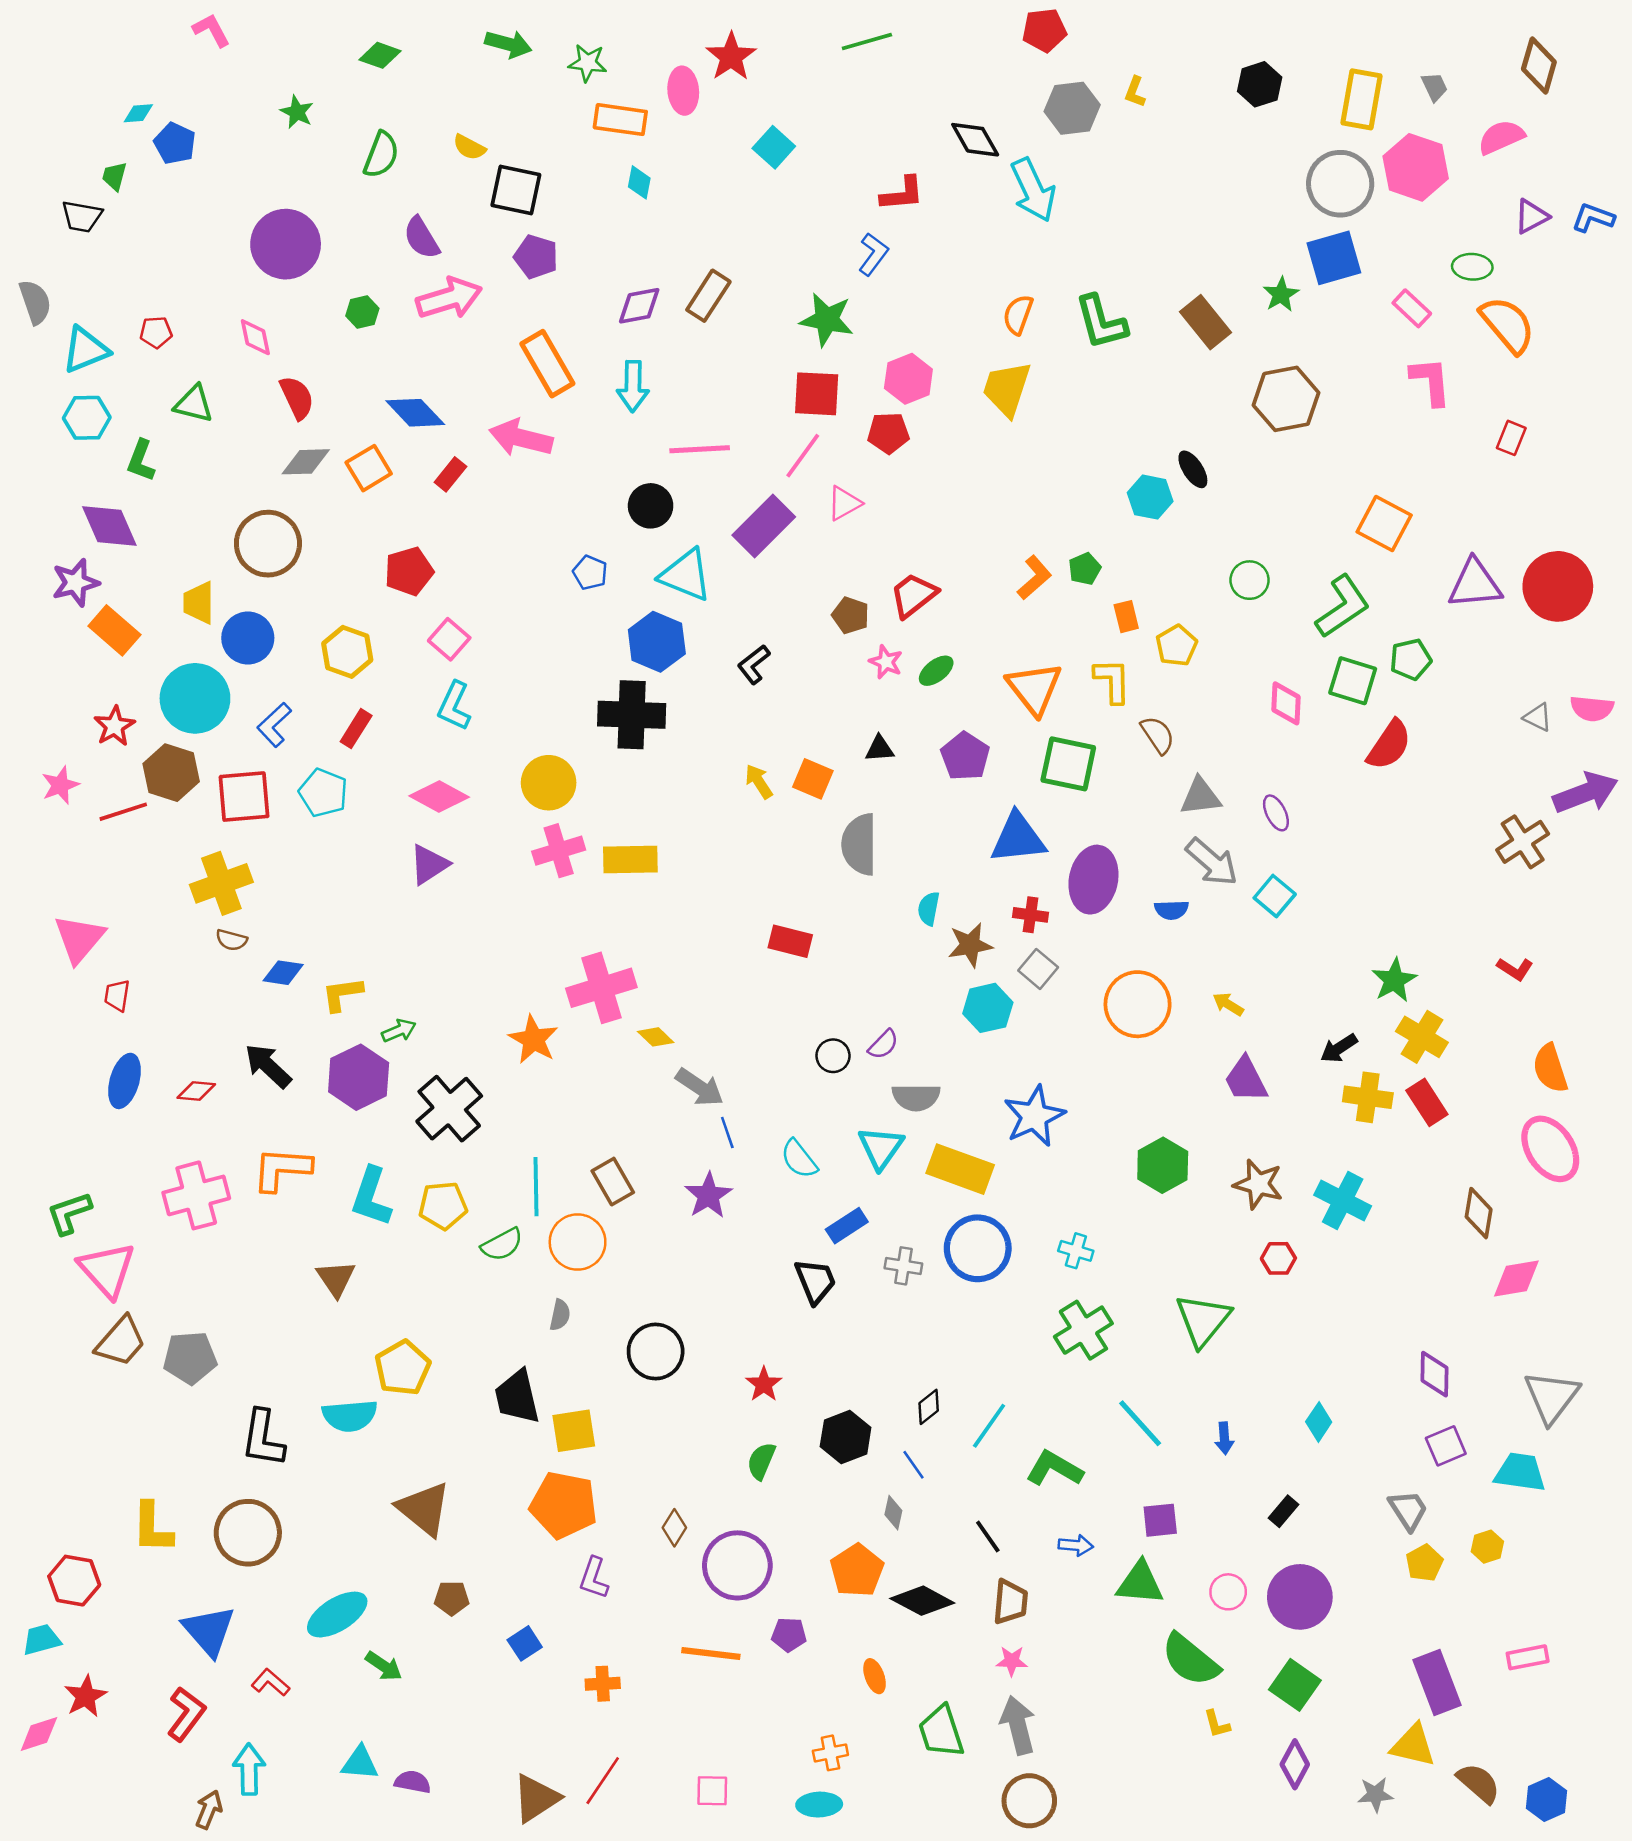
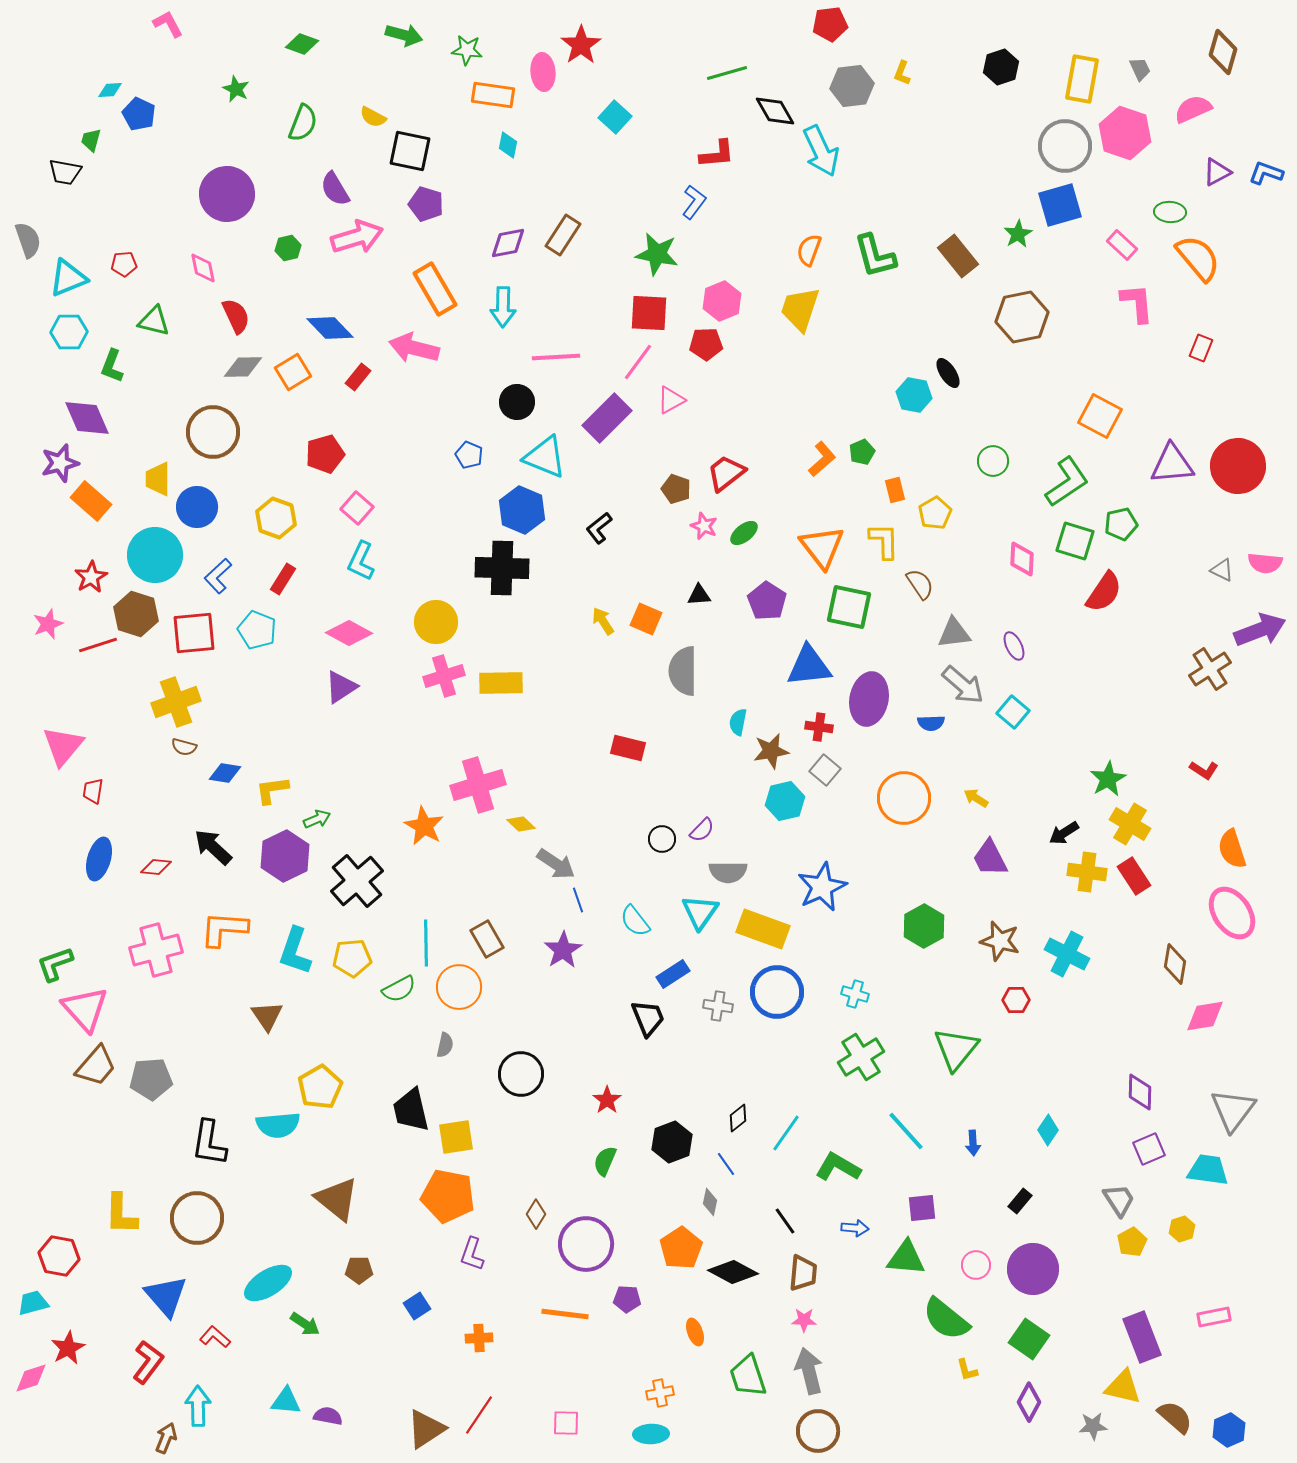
green line: (867, 42) -> (727, 73), moved

